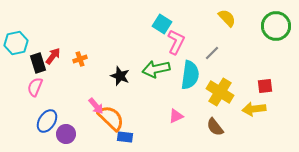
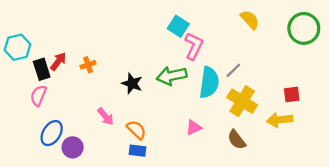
gray line: (212, 53) -> (233, 70), moved
orange semicircle: (111, 118) -> (136, 130), moved, size x0.7

